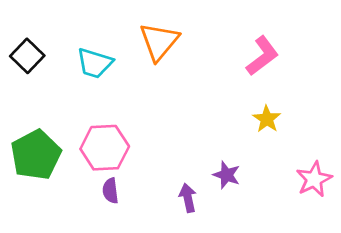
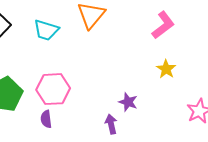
purple star: (227, 175) -> (128, 102), moved
purple semicircle: (110, 191) -> (46, 119), moved

